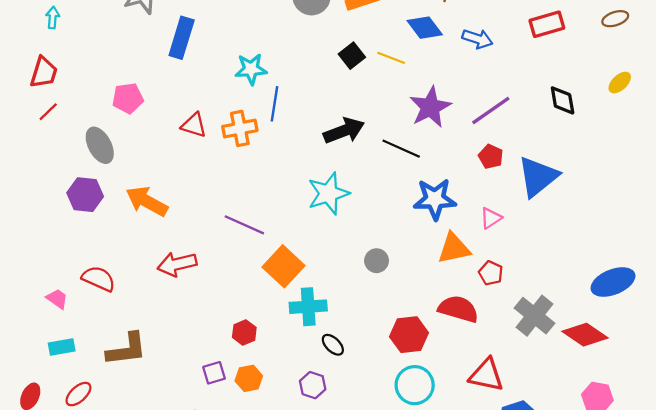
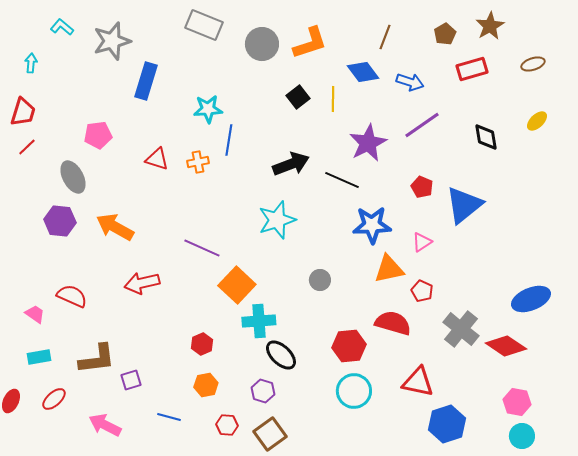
yellow line: (391, 58) -> (333, 99), turned 70
purple line: (491, 111) -> (422, 125), moved
orange cross: (240, 128) -> (198, 162), size x0.7
black ellipse: (333, 345) -> (281, 355), size x1.5
purple square: (214, 373) -> (131, 380), moved

